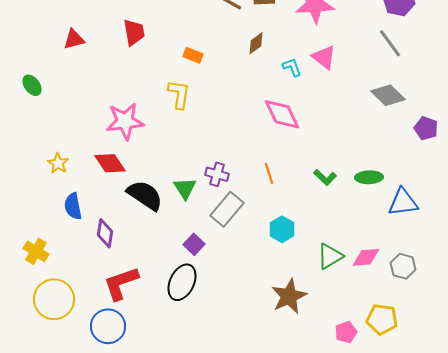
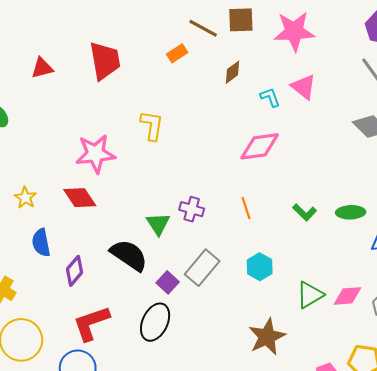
red trapezoid: (134, 32) -> (105, 61), size x1.4
orange rectangle: (193, 55) -> (177, 53), moved, turned -54
pink diamond: (282, 114) -> (260, 146), turned -72
black semicircle: (145, 195) -> (129, 255), moved
gray rectangle: (227, 209) -> (202, 268), moved
purple diamond: (105, 233) -> (75, 271), turned 32

